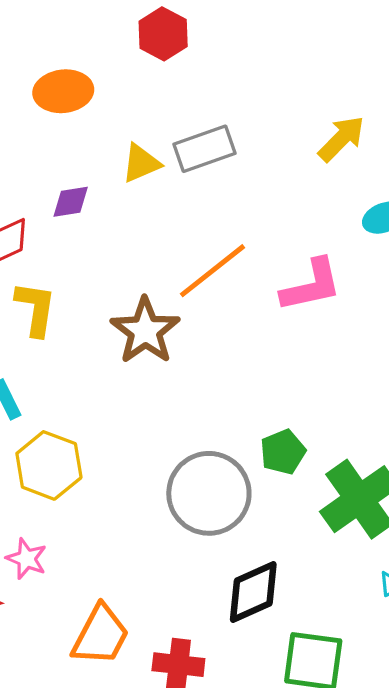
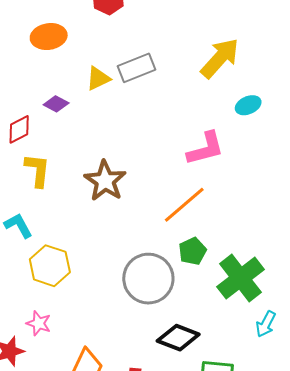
yellow arrow: (341, 139) -> (220, 58), size x1.4
purple diamond: (71, 202) -> (56, 104), turned 40
orange line: (212, 271) -> (184, 205), moved
black diamond: (253, 592) -> (178, 338), turned 48

